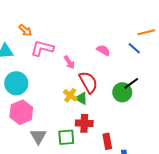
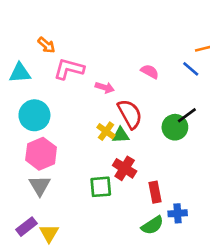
pink arrow: (69, 62) -> (105, 87), turned -40
green triangle: (81, 98) -> (121, 135), turned -32
red cross: (84, 123) -> (125, 168), turned 30
gray triangle: (38, 136) -> (40, 186), moved

